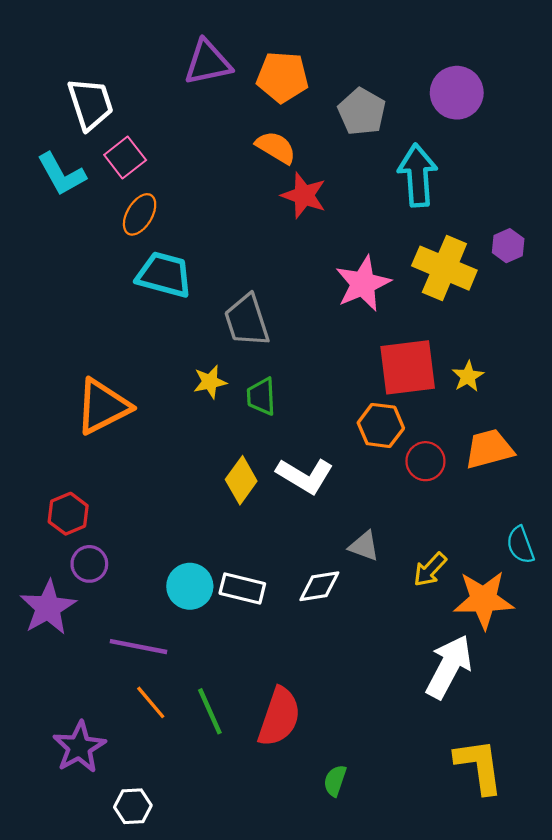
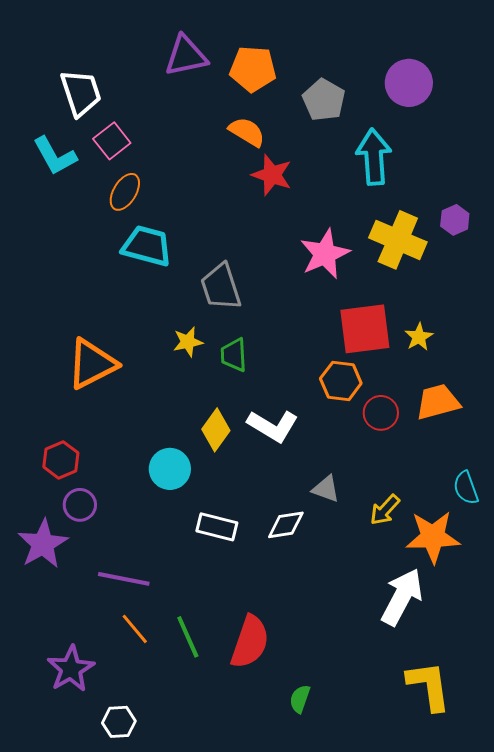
cyan circle: (190, 586) -> (170, 469), moved

